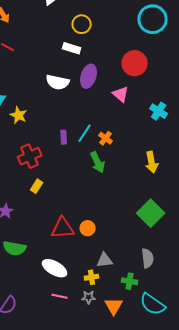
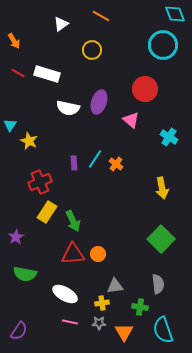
white rectangle: (72, 48) -> (47, 74), moved, size x1.4
green arrow: (98, 162) -> (73, 221), moved
yellow rectangle: (37, 186) -> (47, 212), size x1.5
cyan semicircle: (153, 304) -> (163, 330), turned 36

